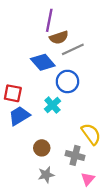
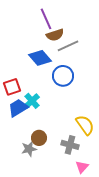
purple line: (49, 20) -> (46, 19), turned -35
red square: (13, 93) -> (12, 87), turned -30
cyan cross: (52, 105) -> (32, 101), moved
gray star: (46, 175) -> (29, 149), moved

